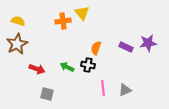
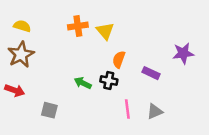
yellow triangle: (82, 13) -> (105, 31), moved
purple rectangle: (126, 47) -> (151, 73), moved
red arrow: (37, 69) -> (15, 90), moved
gray square: (47, 94) -> (49, 110), moved

